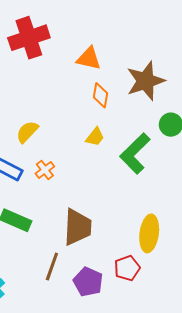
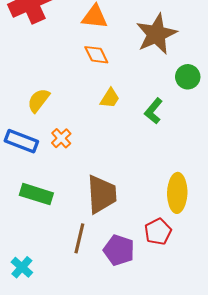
orange diamond: (101, 95) -> (96, 55), moved, turned -30
green L-shape: (135, 153) -> (154, 111), size x0.6

